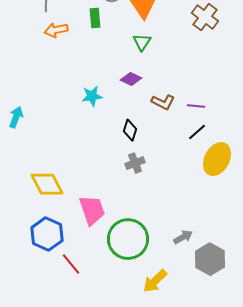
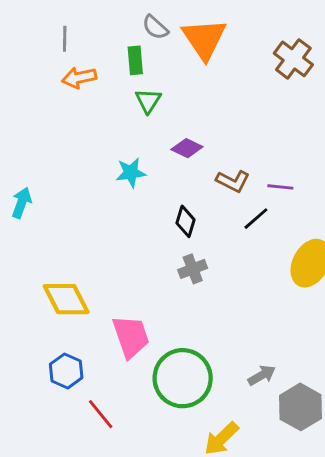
green triangle: (142, 42) -> (148, 101), moved
black line: (197, 132) -> (256, 219), moved
blue hexagon: (47, 234) -> (66, 371), size x0.7

